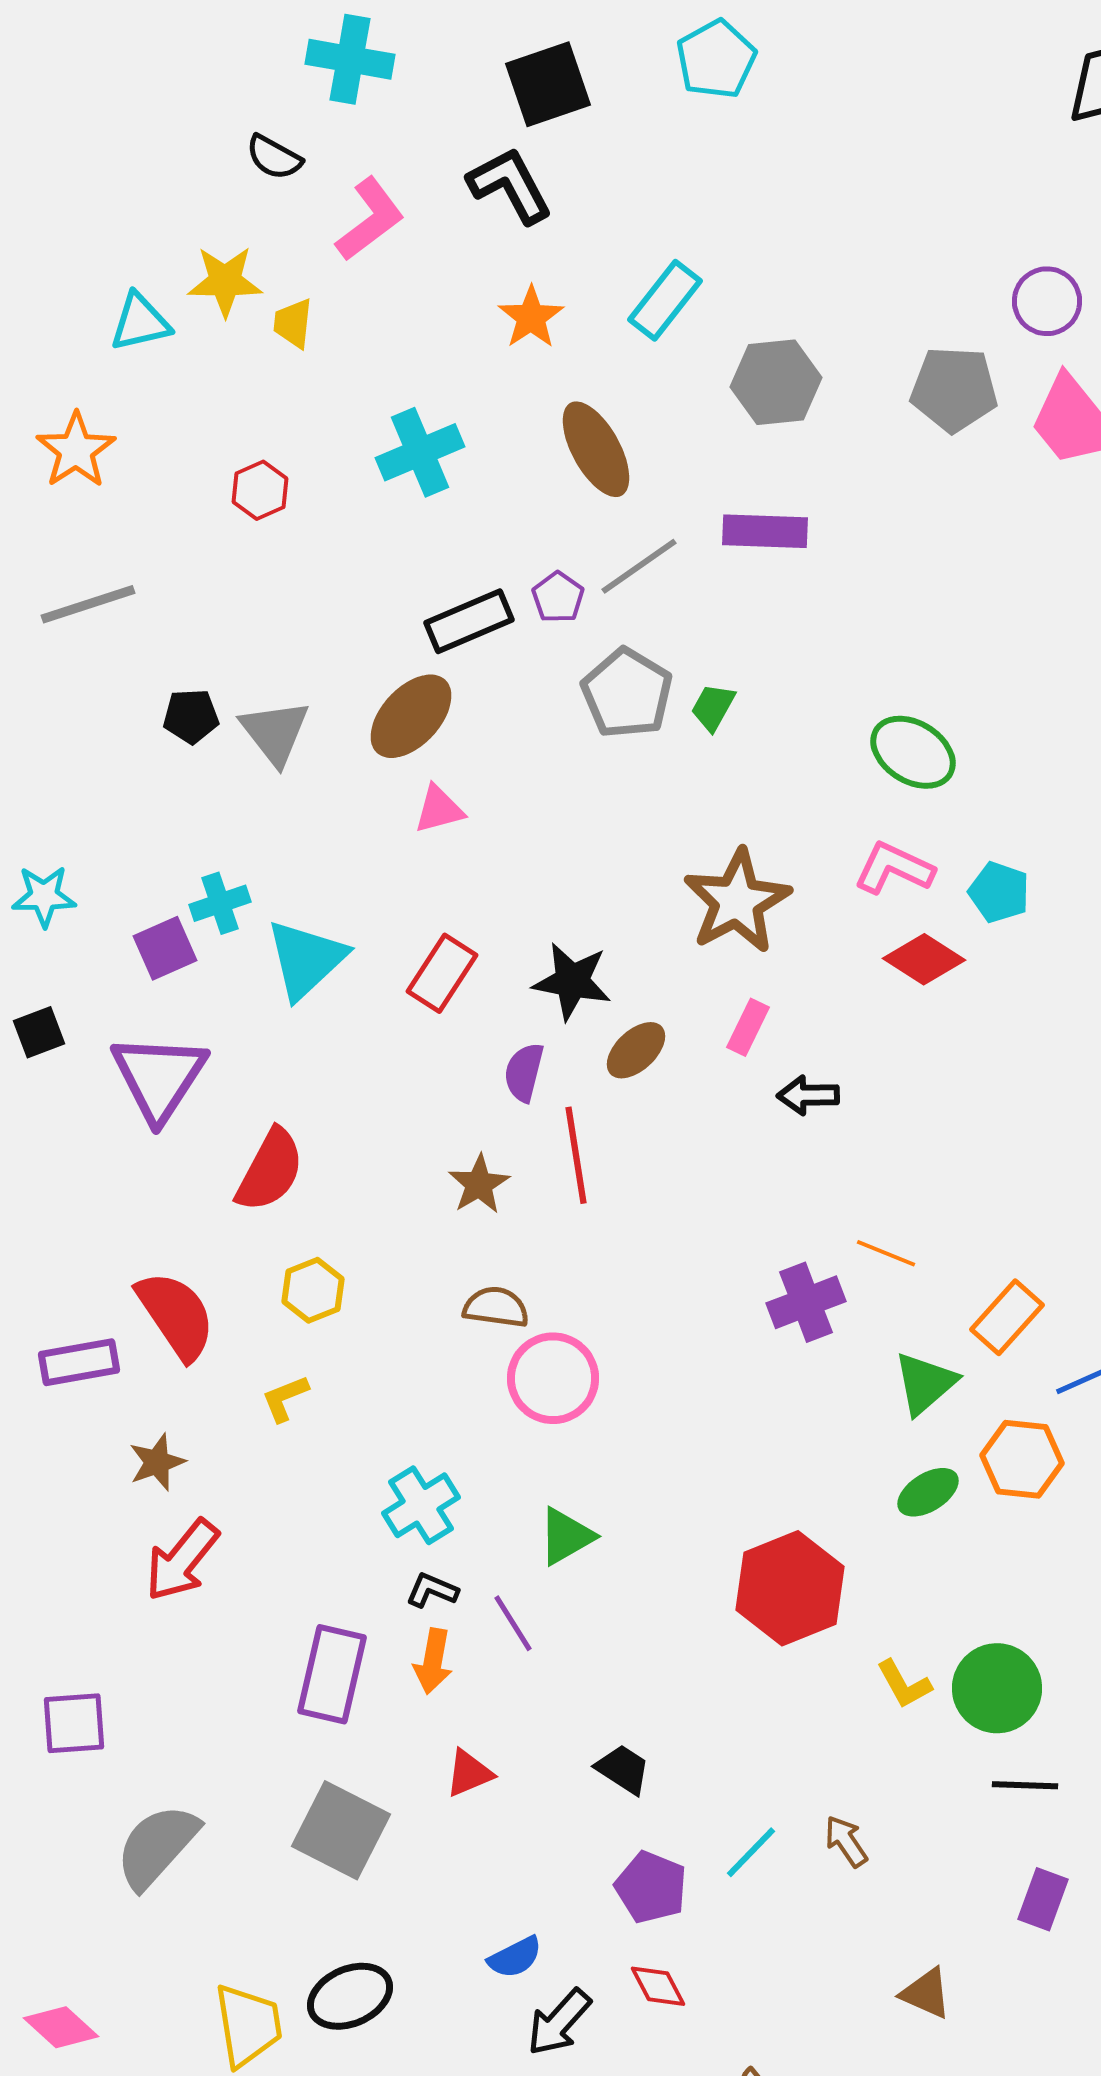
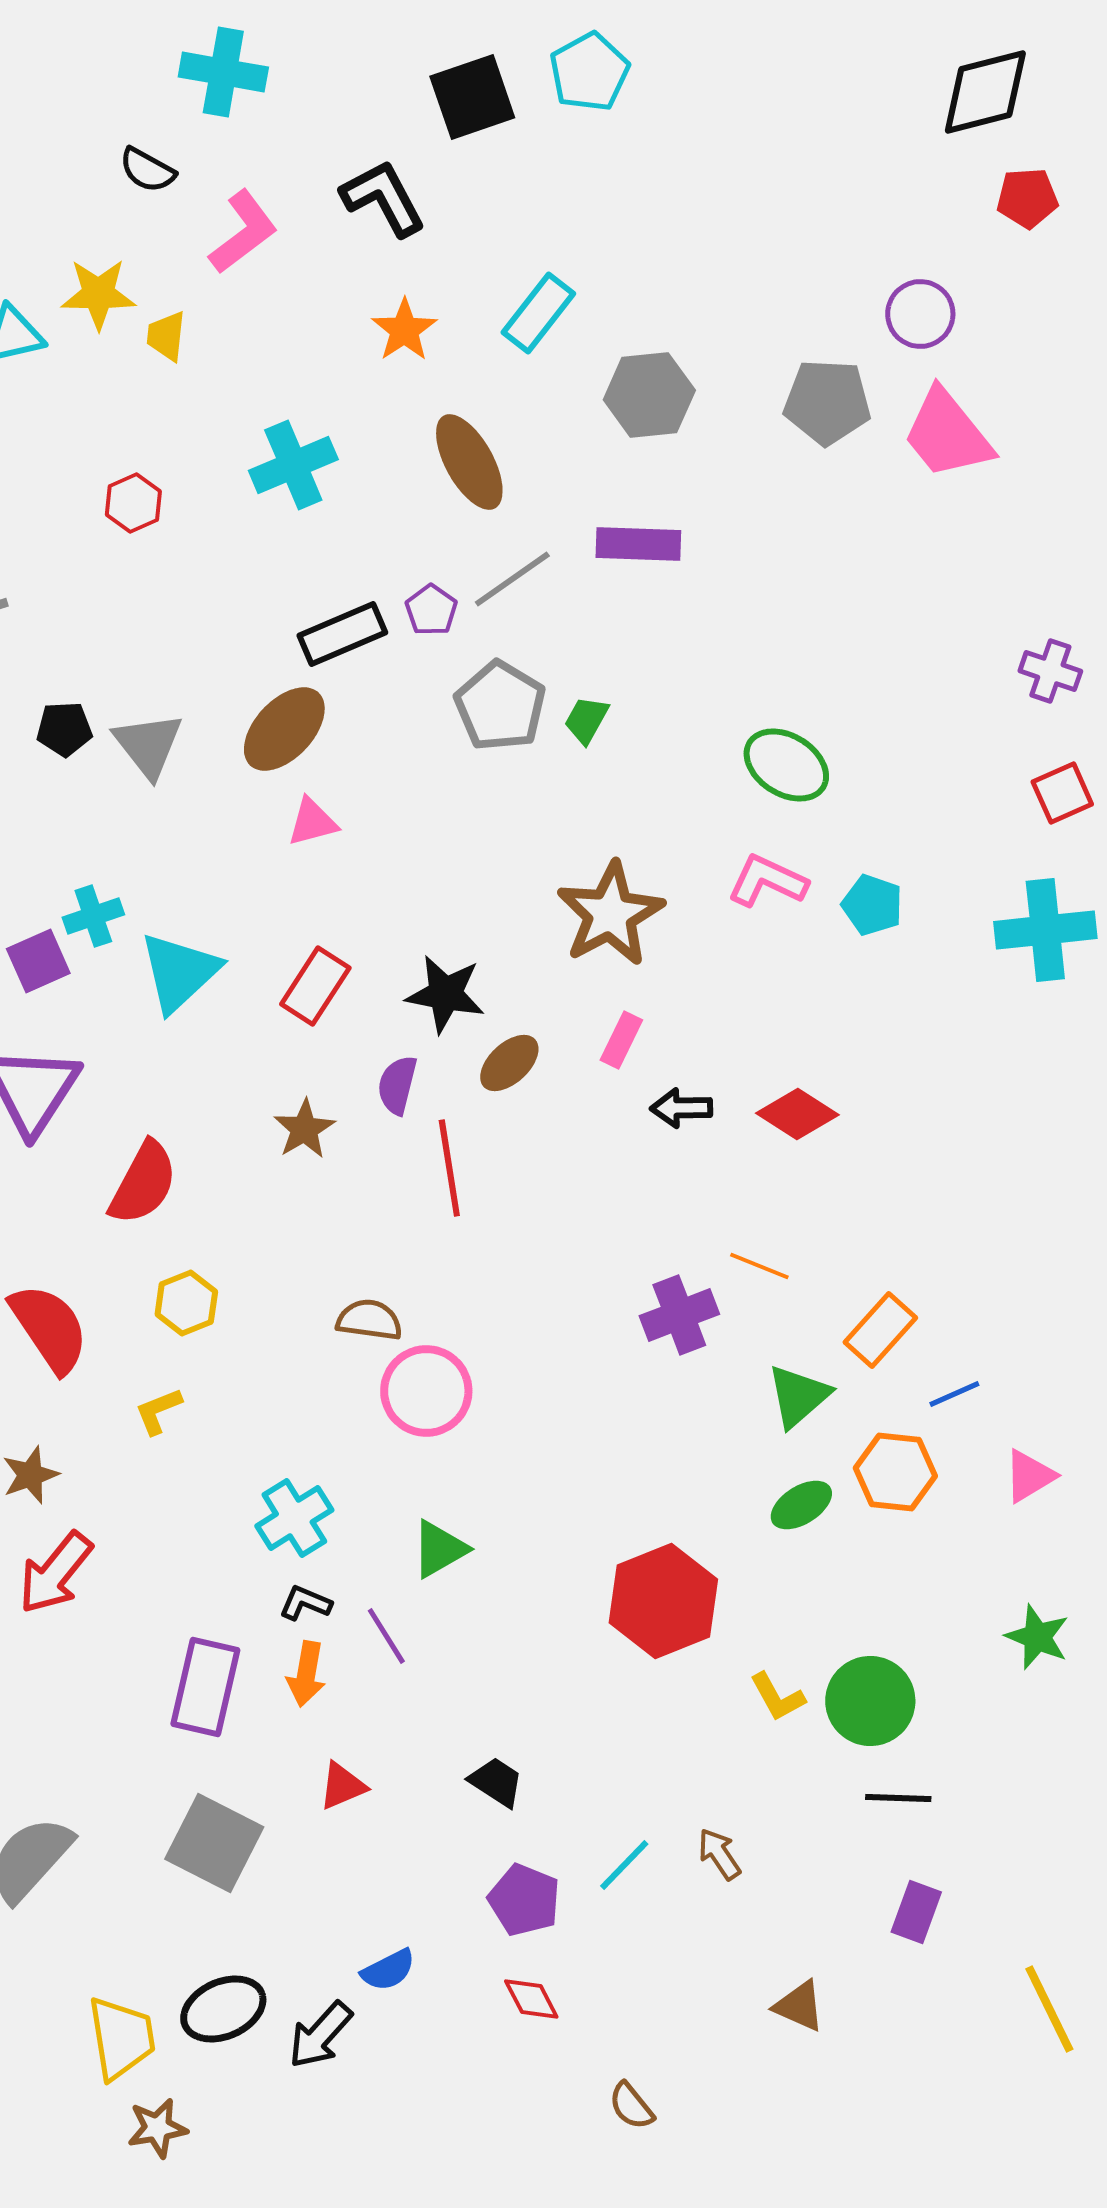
black square: (548, 84) -> (472, 97), moved
red diamond: (924, 959) -> (797, 1114), moved
brown star: (479, 1184) -> (304, 1129), moved
black arrow: (559, 2022) -> (320, 2035), moved

